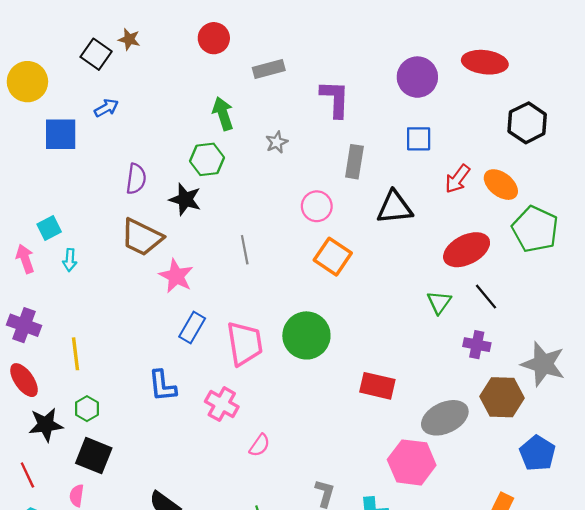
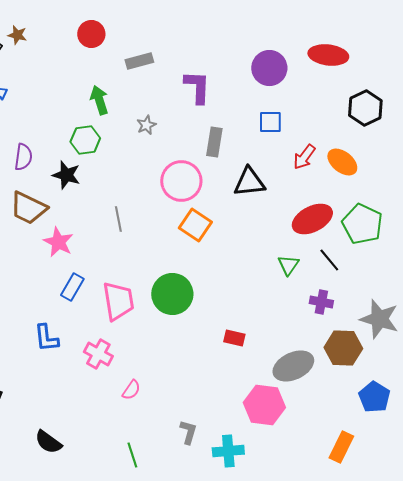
pink circle: (317, 206) -> (181, 181), size x1.5
green pentagon: (535, 229) -> (362, 224), moved
red rectangle: (377, 386) -> (234, 338), size x0.7

